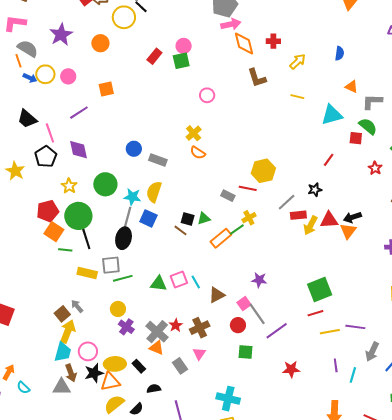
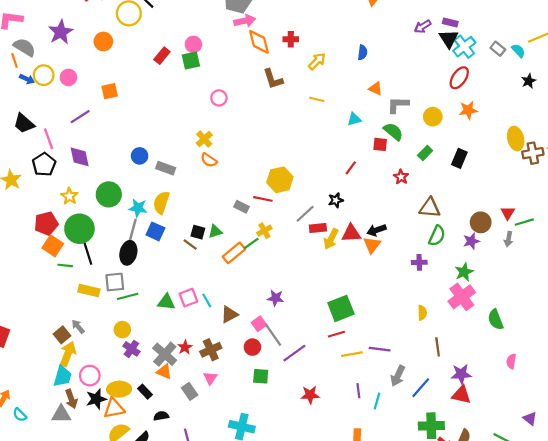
cyan triangle: (332, 115) -> (354, 119), size x0.6

